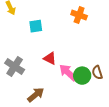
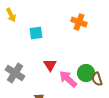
red triangle: (50, 58) -> (50, 65), turned 32
green circle: (82, 76) -> (86, 73), moved

